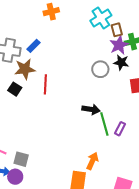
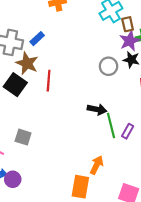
brown star: (25, 69) -> (27, 63), turned 30
black square: (15, 89) -> (15, 85), size x1.5
gray square: (21, 159) -> (23, 137), moved

